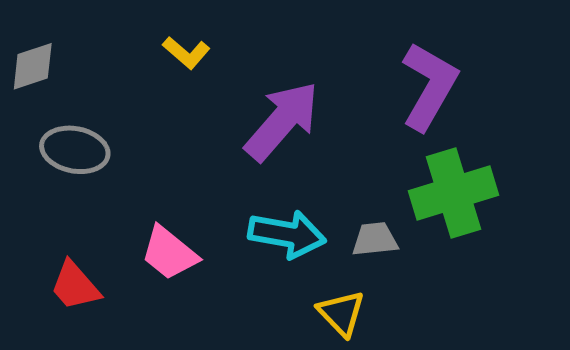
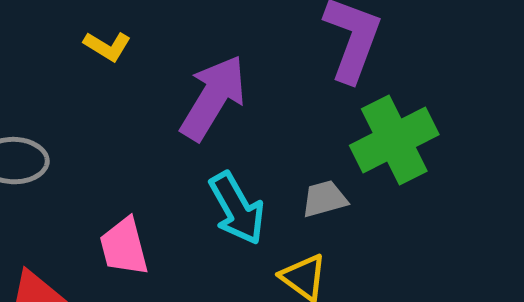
cyan arrow: (287, 234) -> (237, 208), turned 60
pink trapezoid: (169, 253) -> (124, 247), turned 46

